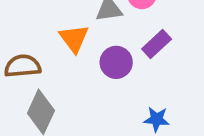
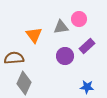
orange triangle: (74, 38) -> (34, 35), moved

